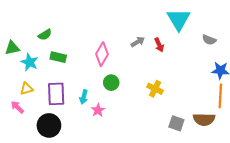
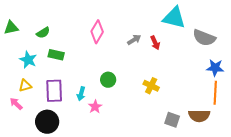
cyan triangle: (179, 19) -> (174, 18), turned -45
gray semicircle: (209, 40) -> (204, 38), size x1.6
green triangle: (12, 48) -> (11, 28), moved
pink diamond: (102, 54) -> (97, 32), moved

